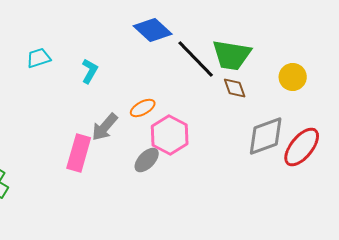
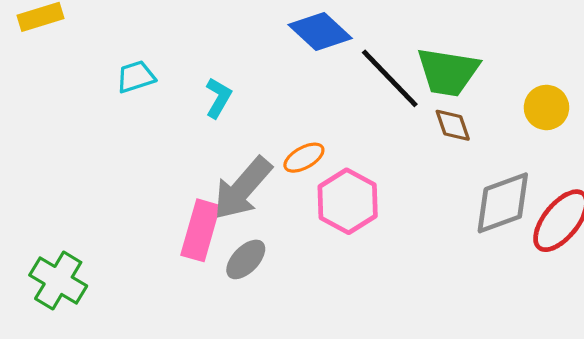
gray arrow: (105, 127) -> (243, 188), size x1.4
gray ellipse: (147, 160) -> (246, 259), moved

